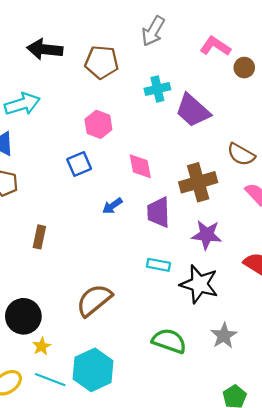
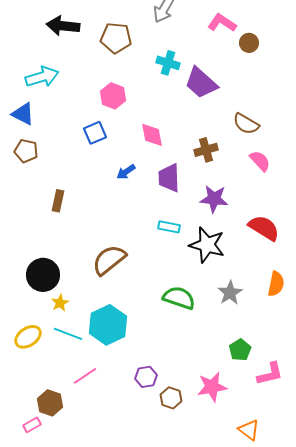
cyan cross: (157, 89) -> (168, 63), turned 30
brown cross: (198, 182) -> (206, 150), size x0.7

